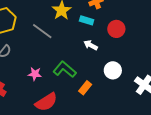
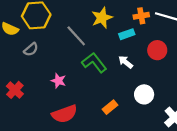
cyan rectangle: (87, 20) -> (127, 34), turned -48
green L-shape: (65, 69) -> (94, 63), moved

